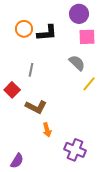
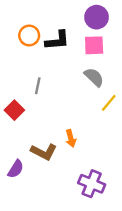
pink square: (87, 37) -> (94, 45), moved
brown L-shape: (36, 107) -> (44, 152), moved
orange arrow: (47, 130) -> (71, 138), moved
purple semicircle: (17, 161) -> (16, 169), moved

